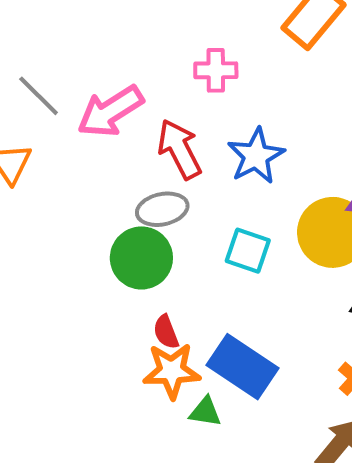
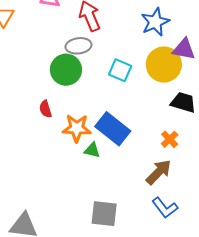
blue star: (256, 156) -> (155, 22), moved
red semicircle: (166, 332) -> (45, 109), moved

